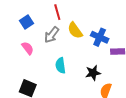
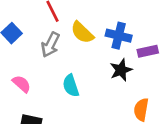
pink semicircle: (28, 48) -> (22, 84), moved
black star: (93, 73) -> (121, 70), moved

